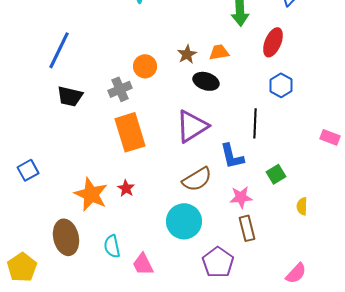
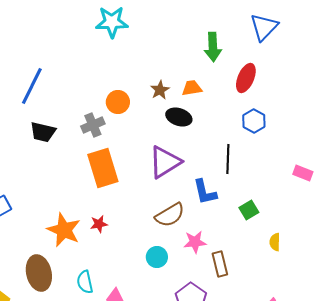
red star: (126, 188) -> (99, 224), turned 30
pink star: (241, 197) -> (195, 242), moved
cyan circle: (184, 221) -> (157, 257), size x0.6

